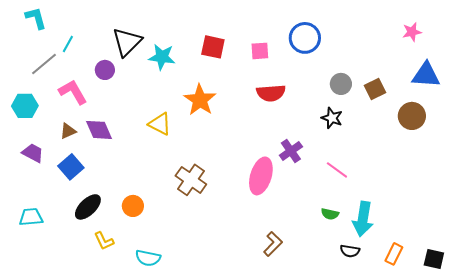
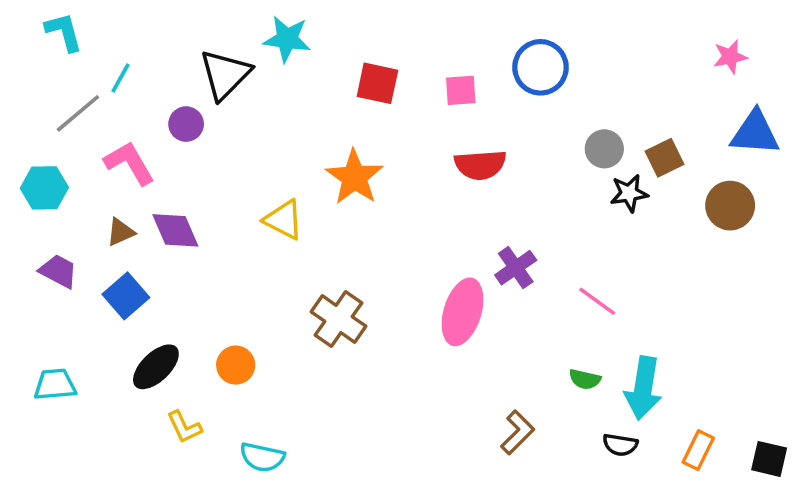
cyan star: (162, 57) -> (287, 39), moved
black star: (332, 118) -> (629, 193), moved, turned -30
brown L-shape: (273, 244) -> (517, 432), moved

